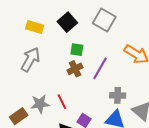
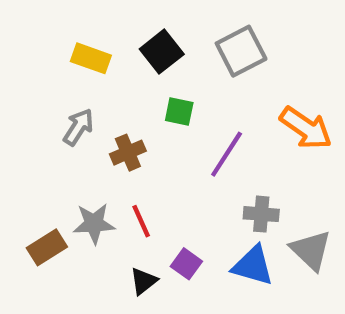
gray square: (104, 20) -> (241, 51), turned 30
gray arrow: (30, 59) -> (78, 127), size x0.7
brown cross: (75, 69) -> (128, 153), moved

